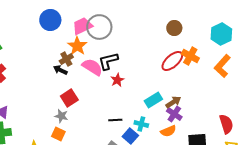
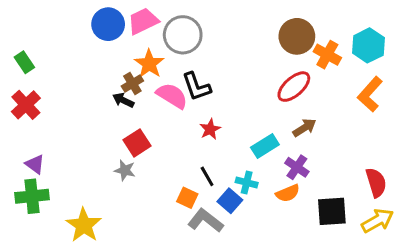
pink trapezoid: (82, 26) -> (143, 21), moved
brown circle: (174, 28) -> (297, 36), size x1.5
orange cross: (190, 56) -> (327, 55), moved
black L-shape: (108, 61) -> (196, 87), turned -95
red star: (117, 80) -> (210, 129), moved
brown arrow: (173, 102) -> (304, 128), moved
black line: (115, 120) -> (207, 176), turned 64
orange square: (58, 134) -> (187, 198), moved

